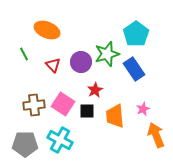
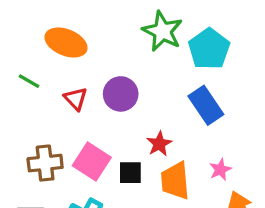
green line: (24, 54) -> (29, 81), turned -32
green star: (107, 54) -> (162, 31), moved, turned -30
red star: (95, 90) -> (159, 144), moved

